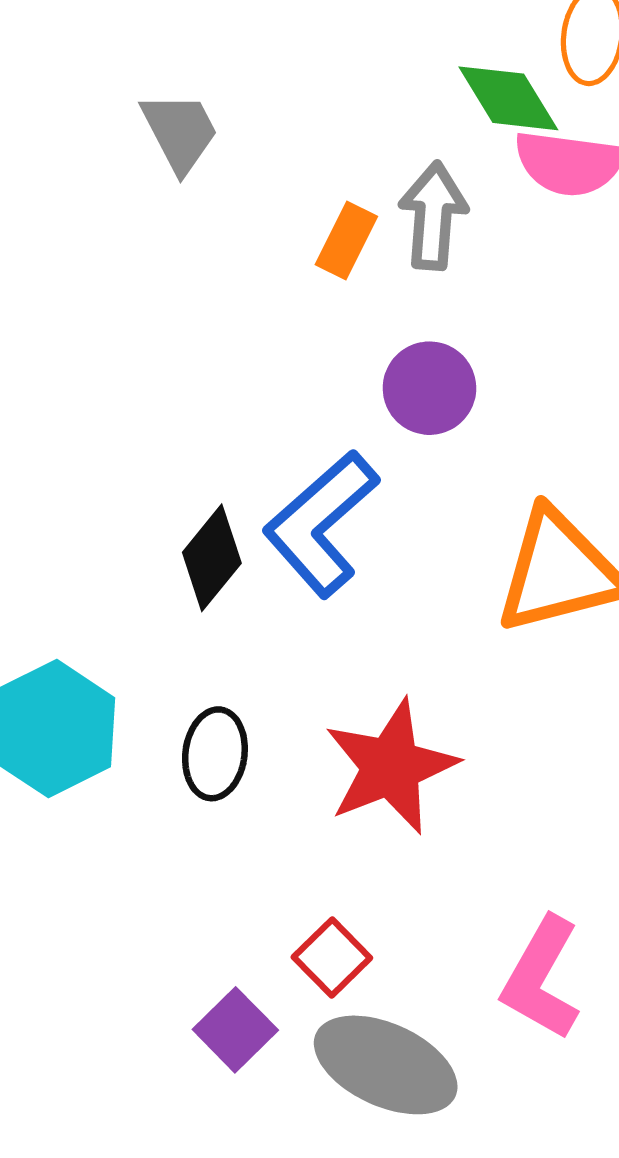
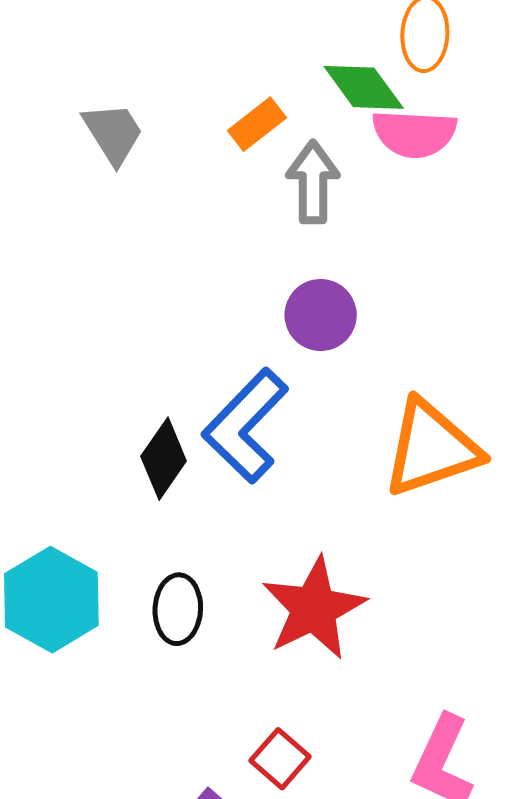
orange rectangle: (346, 240) -> (257, 124), moved, turned 30

